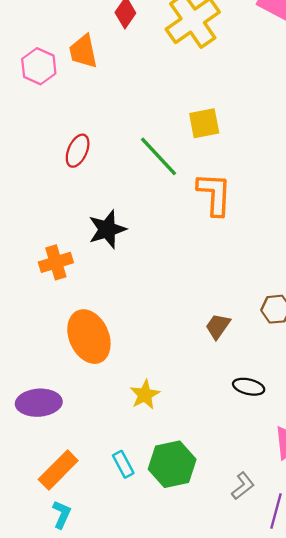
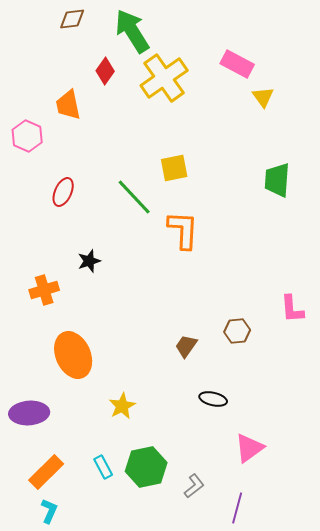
pink hexagon: (39, 66) -> (27, 136), moved
black star: (107, 229) -> (89, 261), size x0.7
gray L-shape: (243, 486) -> (194, 486), moved

